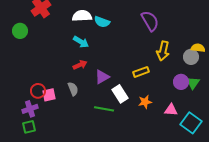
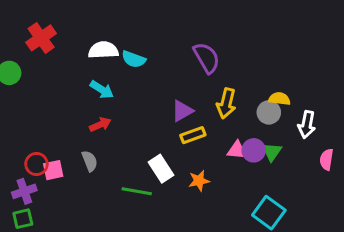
purple triangle: (102, 77) -> (182, 111), moved
pink triangle: (171, 110) -> (237, 150), moved

